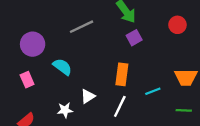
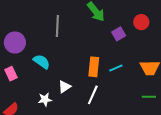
gray line: (82, 27) -> (57, 26), turned -60
purple square: (134, 38) -> (119, 34), moved
cyan line: (153, 91) -> (116, 68), moved

